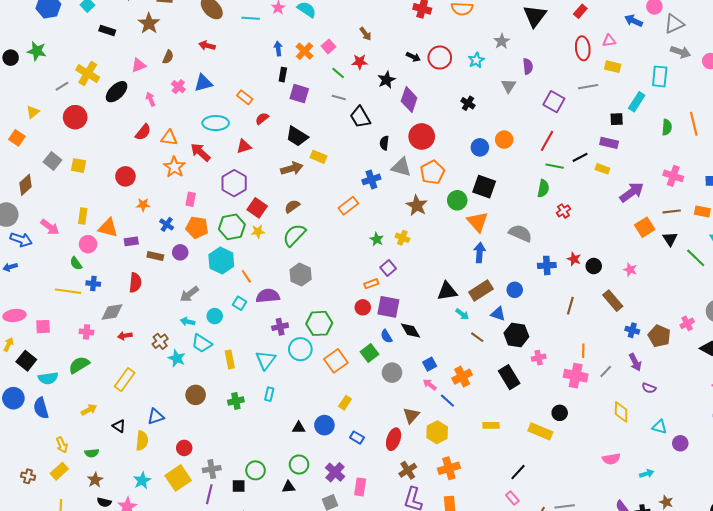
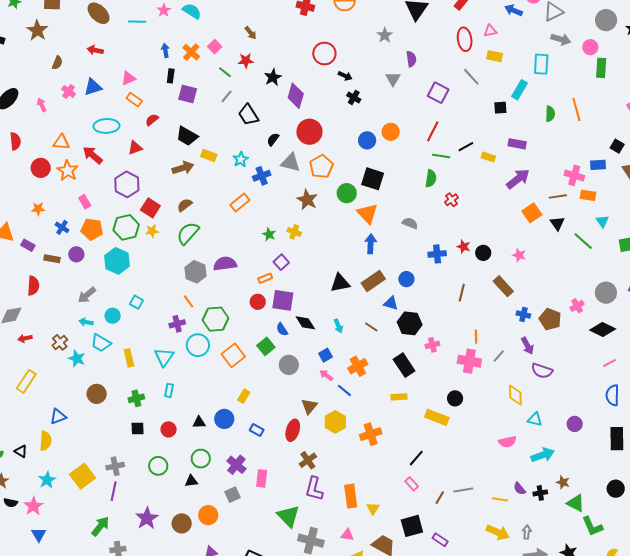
black arrow: (413, 57) -> (345, 76), moved
cyan star: (476, 60) -> (241, 159), moved
pink triangle: (139, 65) -> (128, 78), moved
gray line: (588, 87) -> (471, 77), turned 60
gray line: (339, 98) -> (227, 96), turned -64
red semicircle: (143, 132) -> (15, 141), moved, turned -42
black semicircle: (384, 143) -> (273, 139), turned 32
purple rectangle: (609, 143) -> (517, 144), moved
red circle: (125, 176) -> (41, 168), moved
pink cross: (673, 176) -> (574, 175), moved
pink rectangle: (191, 199) -> (85, 202), turned -40
gray semicircle: (520, 233) -> (410, 223), size x0.7
purple rectangle: (131, 241) -> (28, 245), turned 40
orange line: (246, 276) -> (189, 301), moved
purple semicircle: (268, 296) -> (225, 264), moved
cyan arrow: (462, 314) -> (338, 326), moved, turned 32
purple semicircle: (649, 388) -> (542, 371), size x1.5
yellow rectangle: (491, 425) -> (399, 397), moved
black triangle: (119, 426) -> (21, 451), moved
cyan triangle: (659, 427) -> (535, 419), moved
red circle: (184, 448) -> (169, 429), moved
orange cross: (449, 468) -> (371, 434), moved
cyan arrow: (647, 474) -> (543, 455), size x1.6
black square: (239, 486) -> (138, 429), moved

